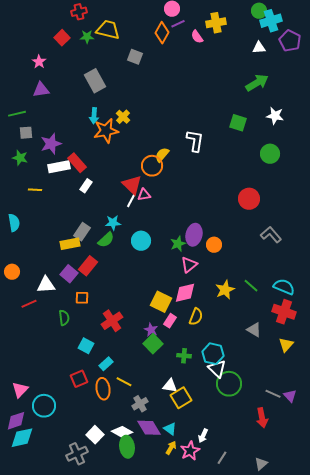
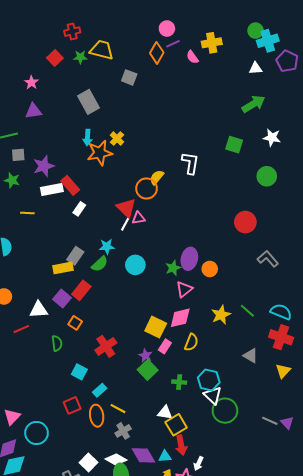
orange square: (82, 298) -> (75, 323), turned 32
gray cross: (140, 404) -> (123, 431), moved
red arrow: (262, 418) -> (181, 445), moved
cyan triangle: (170, 429) -> (165, 456), turned -40

